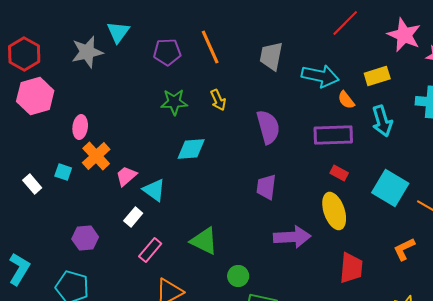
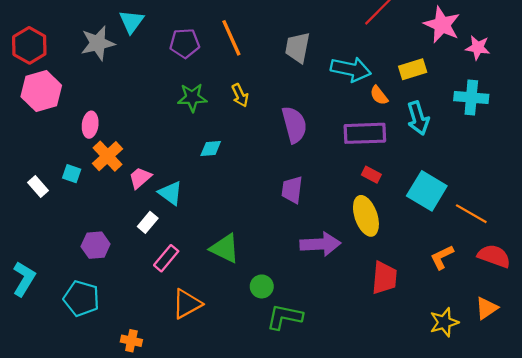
cyan diamond: (191, 149) -> (211, 149), size x0.7

